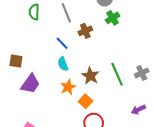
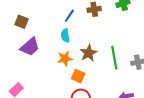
blue line: (62, 43) -> (69, 16), turned 64
orange square: (86, 101) -> (78, 76), turned -32

